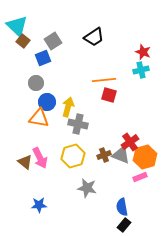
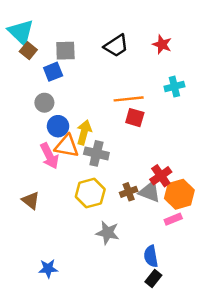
gray square: (53, 41) -> (65, 51), turned 30
red star: (143, 52) -> (162, 44), moved
orange triangle: (39, 118) -> (67, 146), moved
pink arrow: (40, 158) -> (49, 156), moved
blue star: (39, 205) -> (48, 269), moved

